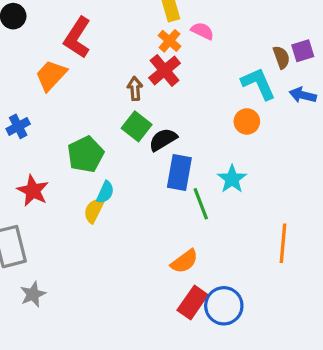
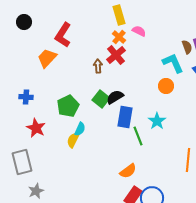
blue cross: (18, 126) -> (26, 97), moved, turned 32
green square: (137, 126) -> (101, 99), moved

